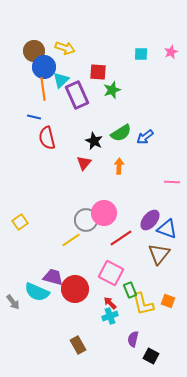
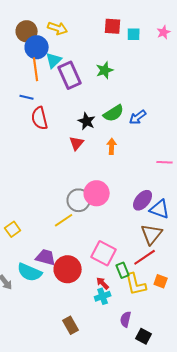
red square: (98, 72) -> (113, 26), moved
yellow square: (20, 222) -> (13, 229), moved
red line: (121, 238) -> (145, 257), moved

